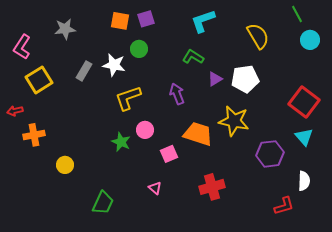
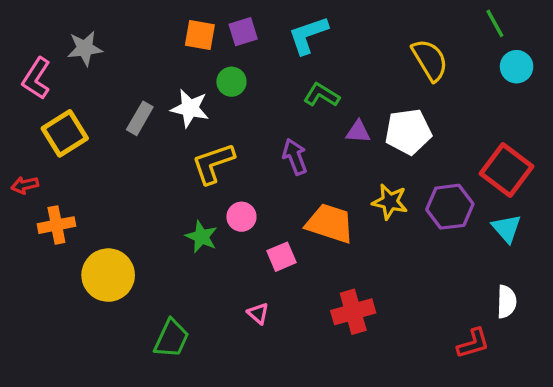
cyan L-shape: (203, 21) -> (308, 35), moved
gray star: (65, 29) -> (85, 48), moved
purple triangle: (215, 79) -> (358, 132), turned 35
yellow star: (234, 121) -> (390, 202), size x0.7
purple hexagon: (270, 154) -> (450, 207), moved
yellow circle: (65, 165) -> (108, 275), size x1.8

